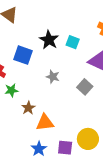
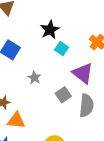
black star: (49, 40) -> (50, 30), moved

